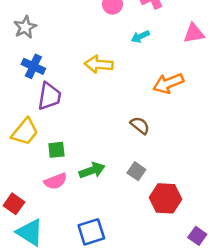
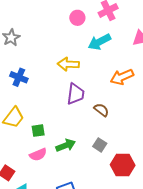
cyan arrow: (140, 36) -> (99, 42), size x1.6
blue cross: (33, 66) -> (19, 77), moved
purple trapezoid: (49, 96) -> (76, 94), moved

